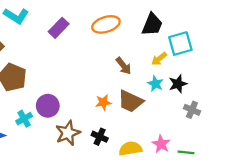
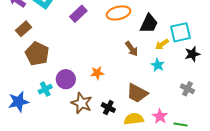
black trapezoid: (152, 25) -> (149, 24), moved
black star: (178, 84) -> (192, 54), moved
brown trapezoid: (131, 101) -> (137, 93), moved
orange star: (103, 102) -> (97, 73), moved
brown star: (68, 133) -> (82, 103), turned -30

